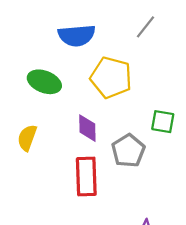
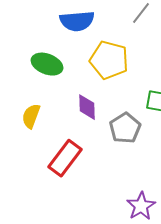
red rectangle: (86, 177) -> (65, 158), moved, turned 39

